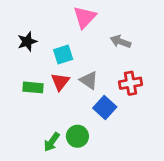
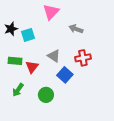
cyan square: (63, 54) -> (28, 35), moved
red triangle: (60, 82) -> (32, 67), moved
green arrow: (52, 142) -> (18, 90), moved

